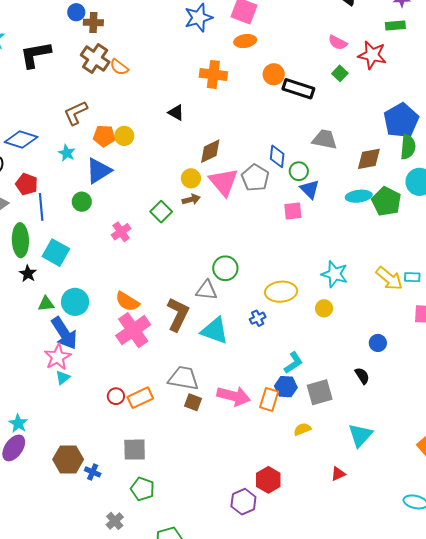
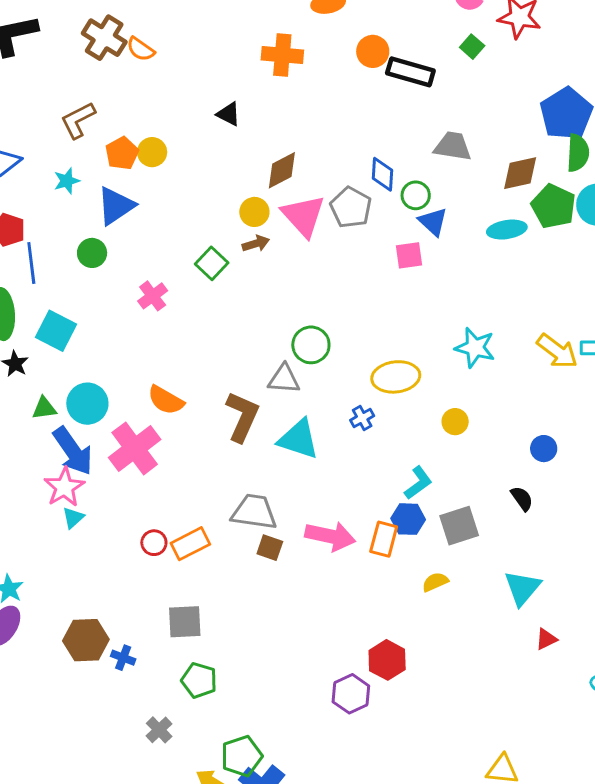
orange pentagon: (104, 136) -> (122, 153), turned -30
cyan star: (67, 153) -> (67, 181), turned 30
green pentagon: (386, 201) -> (554, 206), moved
yellow circle: (324, 308) -> (455, 422), moved
pink cross: (133, 330) -> (135, 448), moved
red triangle: (338, 474) -> (546, 639), moved

